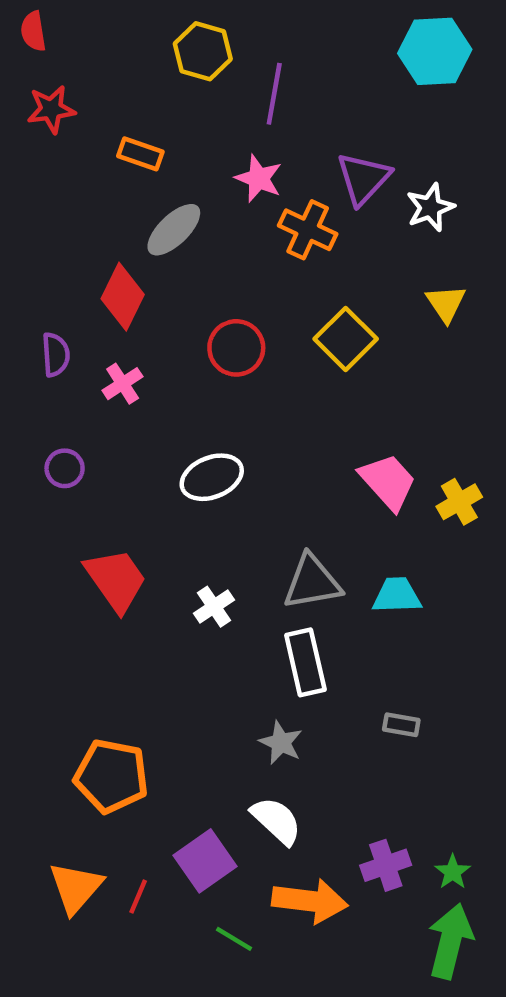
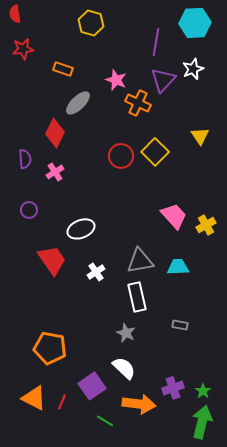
purple line: (274, 94) -> (156, 42), moved
white star: (430, 207) -> (193, 69), moved
red circle: (236, 348) -> (121, 156), moved
white ellipse: (212, 477) -> (81, 229), moved
orange triangle: (76, 888) -> (34, 398), turned -44

